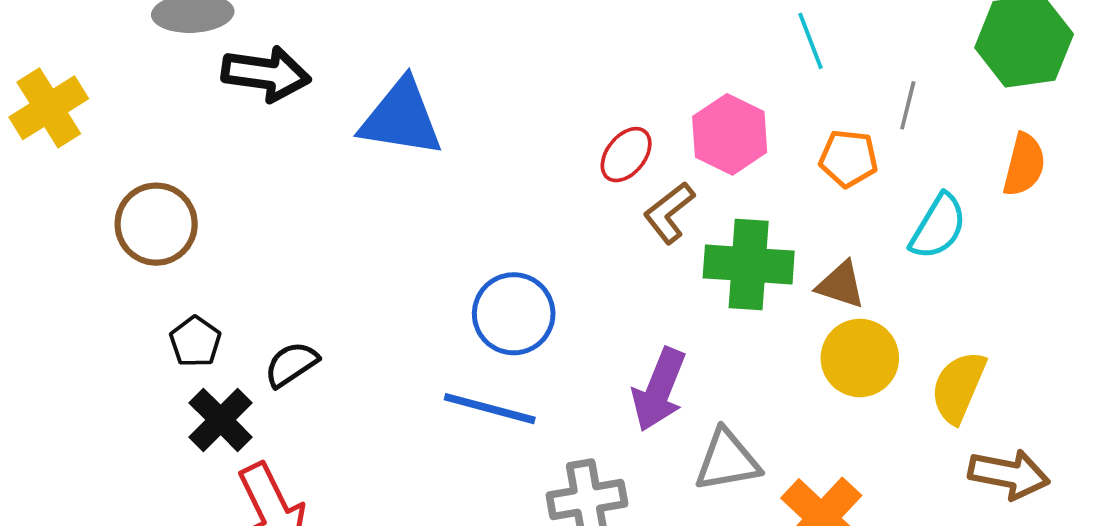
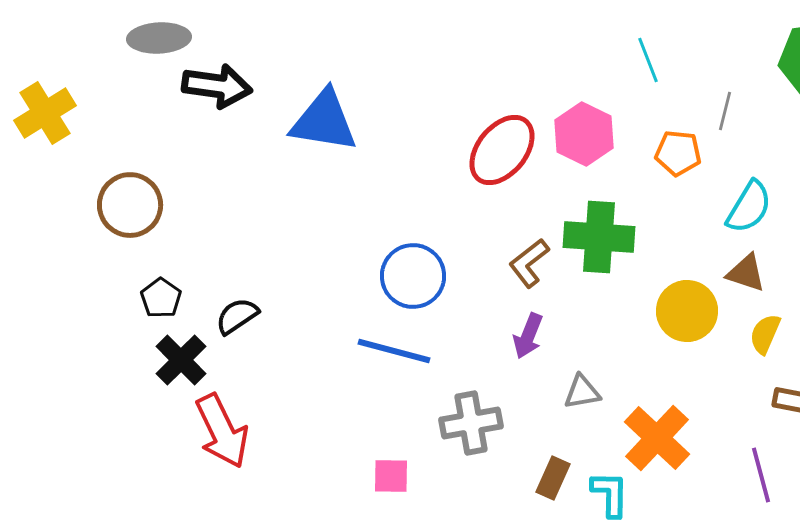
red ellipse: (626, 155) -> (502, 150), size x1.6
brown L-shape: (669, 213) -> (529, 263), moved
brown triangle: (841, 285) -> (746, 273), moved
yellow semicircle: (958, 387) -> (765, 334), size x0.7
purple arrow: (659, 390) -> (528, 336), size x0.7
gray triangle: (727, 460) -> (582, 392), size x0.7

